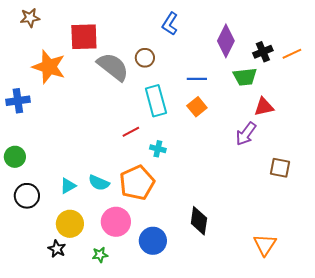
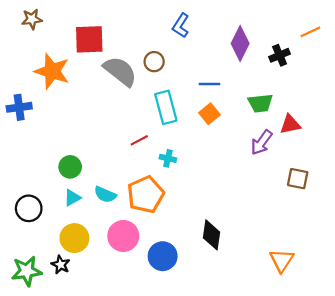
orange line: (292, 54) -> (310, 32), moved
green trapezoid: (245, 77) -> (260, 103), moved
red triangle: (264, 107) -> (290, 124), moved
green circle: (15, 157) -> (70, 167), moved
green star: (100, 255) -> (27, 271), moved, size x1.8

